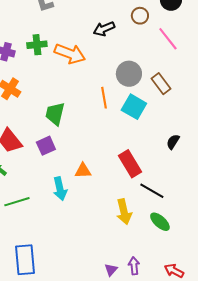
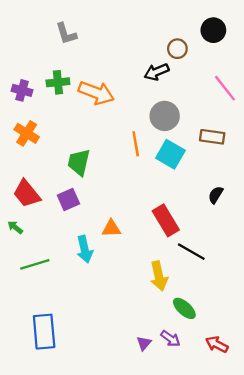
black arrow: (104, 29) -> (157, 72), moved
pink line: (168, 39) -> (225, 88), moved
brown rectangle: (161, 84) -> (212, 137), moved, turned -45
green ellipse: (160, 222) -> (184, 308), moved
purple arrow: (134, 266) -> (170, 339), turned 132

